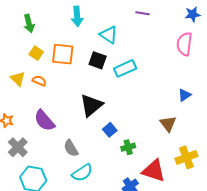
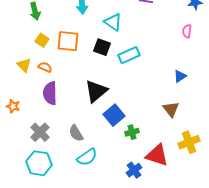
pink semicircle: (184, 44) -> (187, 31), size x0.6
blue triangle: (184, 95) -> (180, 76), moved
purple semicircle: (44, 121) -> (50, 93), moved, turned 40
blue square: (110, 130) -> (114, 115), size x1.5
gray cross: (18, 147) -> (40, 132), moved

